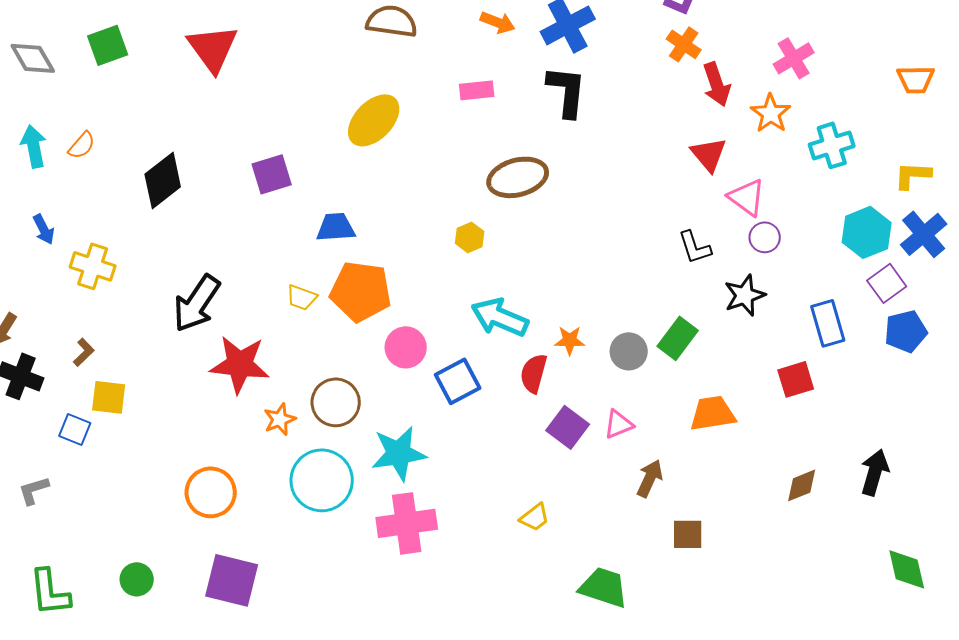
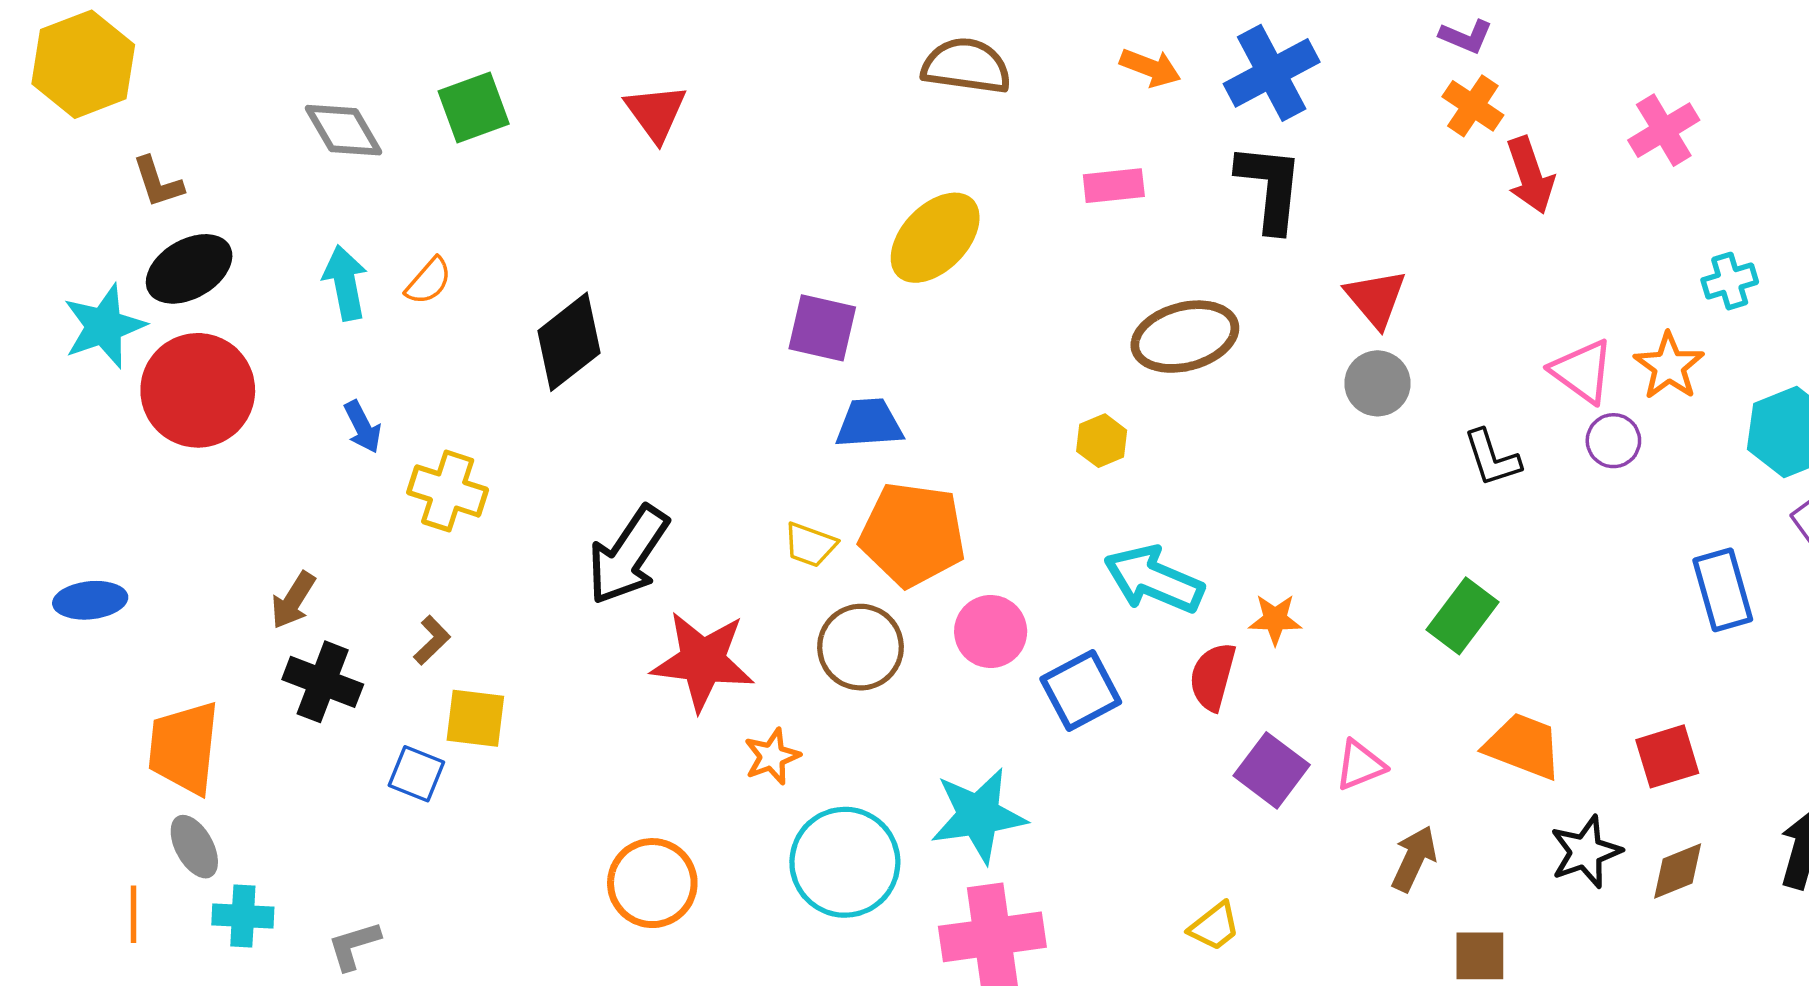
red triangle: (213, 48) -> (656, 113), size x0.7
orange star: (771, 113) -> (1669, 366), moved
cyan cross: (832, 145) -> (1730, 281), size x0.7
red triangle: (709, 154) -> (1376, 298), moved
purple square: (272, 174) -> (822, 328), moved, turned 30
black star: (745, 295) -> (1586, 852), moved
gray circle: (629, 351) -> (1378, 383), moved
red square: (796, 379) -> (1667, 756), moved
brown circle: (336, 402) -> (861, 647), moved
orange trapezoid: (713, 413) -> (1523, 746), turned 30
gray L-shape: (34, 490) -> (354, 946), moved

